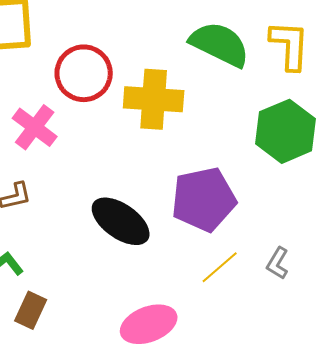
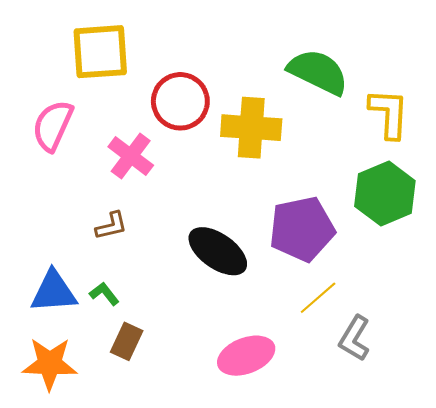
yellow L-shape: (290, 45) -> (389, 113), moved
green hexagon: (286, 131) -> (385, 193), moved
gray L-shape: (278, 263) -> (355, 338), moved, size x1.4

